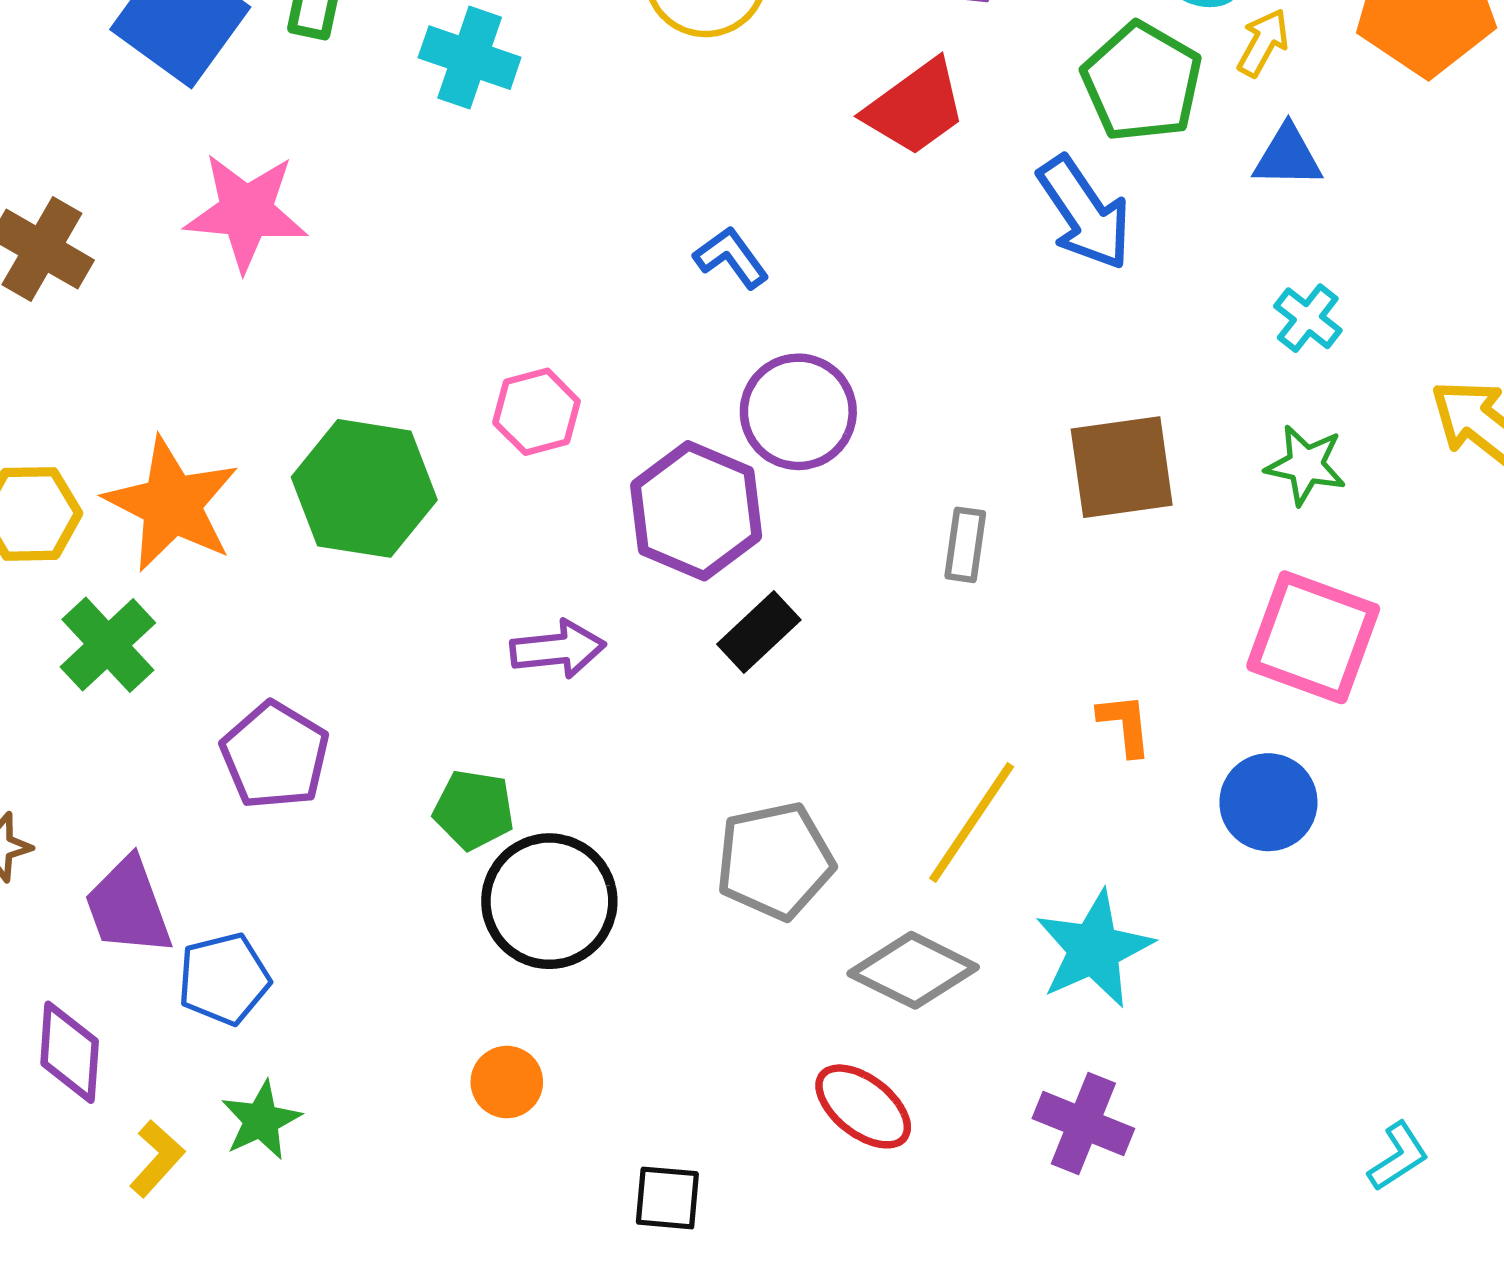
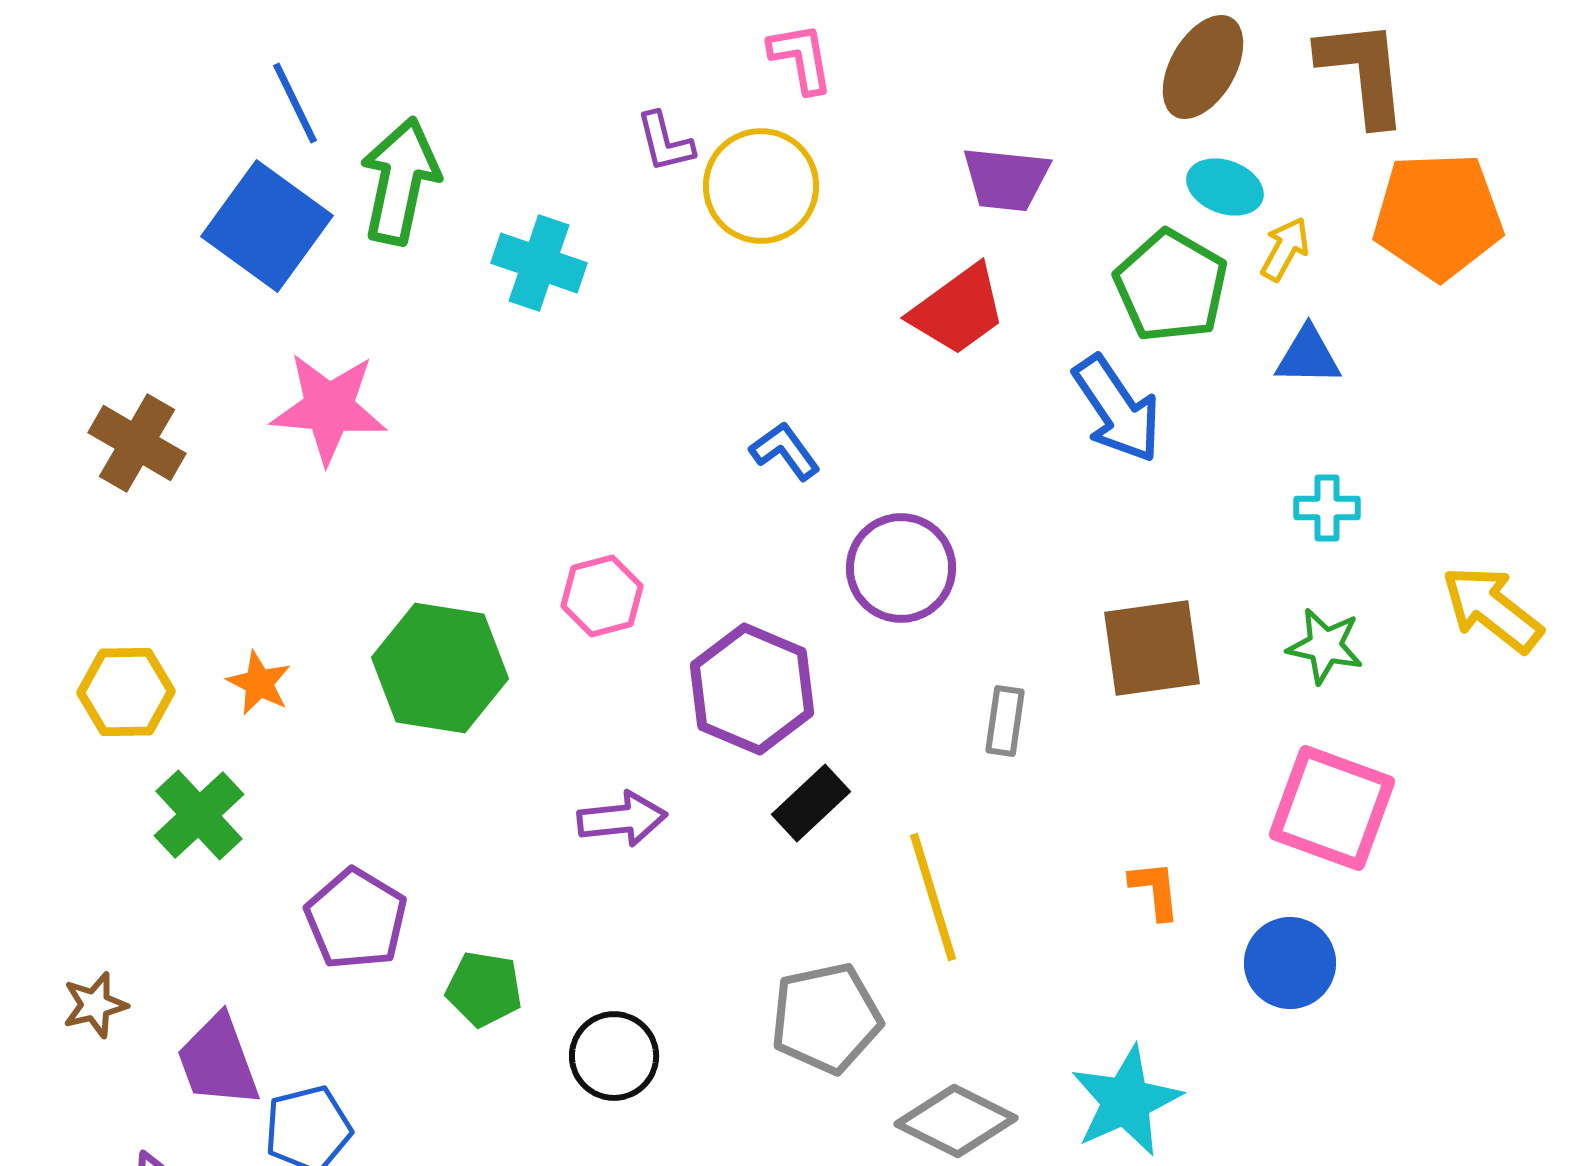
cyan cross: (1308, 318) -> (1327, 508), turned -38
purple circle: (798, 412) -> (901, 568), moved
orange star: (172, 504) -> (259, 683), size x0.5
green pentagon: (474, 810) -> (484, 989), moved
yellow line: (972, 822) -> (933, 897), moved, turned -51
black circle: (549, 901) -> (614, 1056), size x0.7

